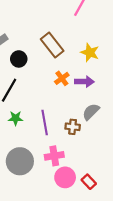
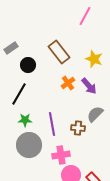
purple arrow: (84, 82) -> (89, 86), turned 48
gray circle: (20, 161) -> (29, 145), moved

